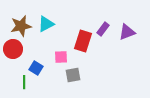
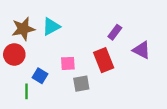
purple triangle: (127, 32) -> (142, 50), moved, turned 48
red rectangle: (83, 41) -> (104, 60), moved, turned -40

